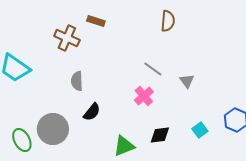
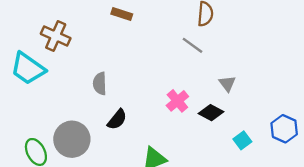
brown cross: (67, 38) -> (56, 36), moved
gray line: (153, 69) -> (193, 45), moved
black diamond: (160, 135) -> (211, 113), moved, turned 35

